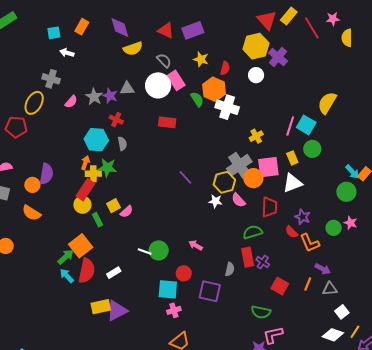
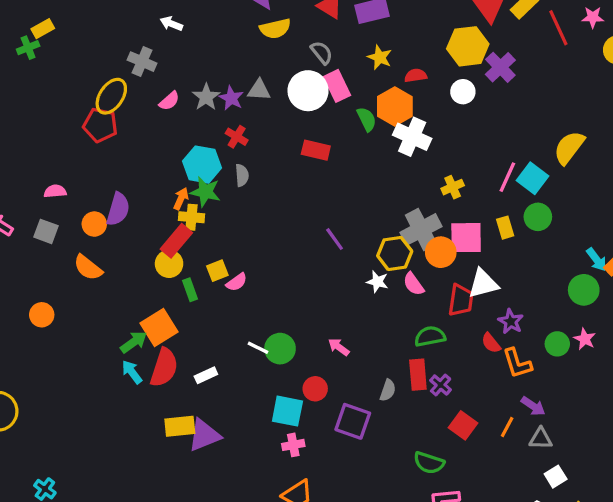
red semicircle: (225, 68) -> (416, 75), turned -120
red pentagon: (16, 127) -> (100, 125), moved
green star: (107, 168) -> (205, 192), moved
white triangle: (292, 183) -> (483, 284), moved

